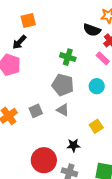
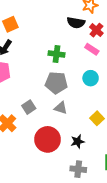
gray square: (36, 111) -> (29, 107), moved
red circle: (44, 160) -> (48, 139), moved

